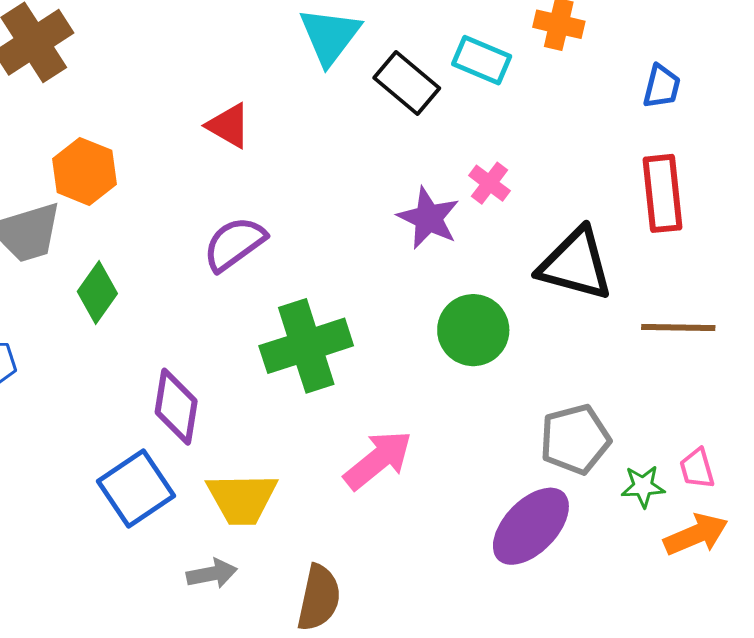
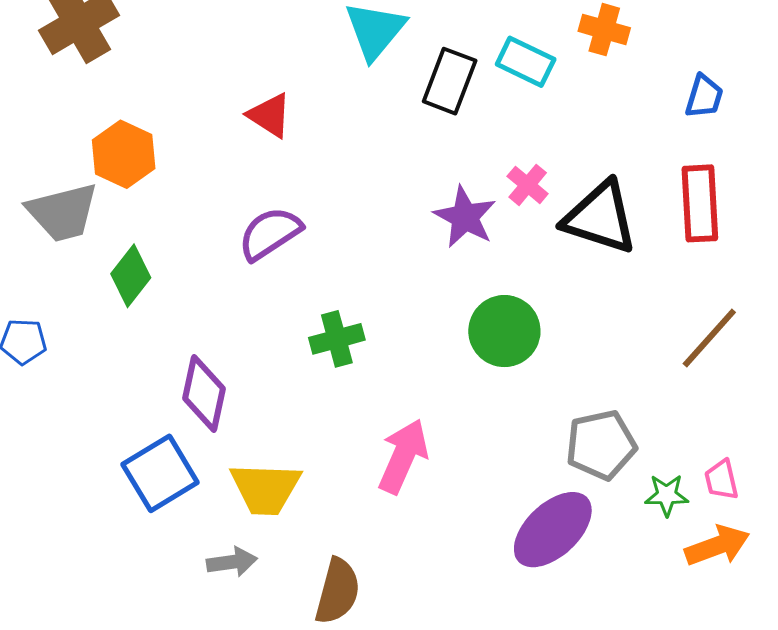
black rectangle: (407, 83) -> (450, 81), turned 68
black triangle: (575, 264) -> (600, 218), moved
brown line: (678, 327) -> (709, 338), turned -52
green cross: (306, 346) -> (337, 339), size x0.6
pink arrow: (378, 460) -> (403, 456), turned -30

